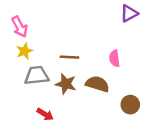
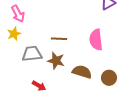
yellow star: (24, 51) -> (14, 34), moved
pink semicircle: (114, 58) -> (96, 40), size x1.5
brown semicircle: (97, 84) -> (82, 72), moved

